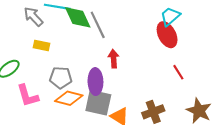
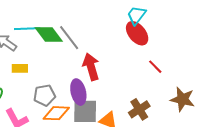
red arrow: (114, 59) -> (91, 67), size x1.5

